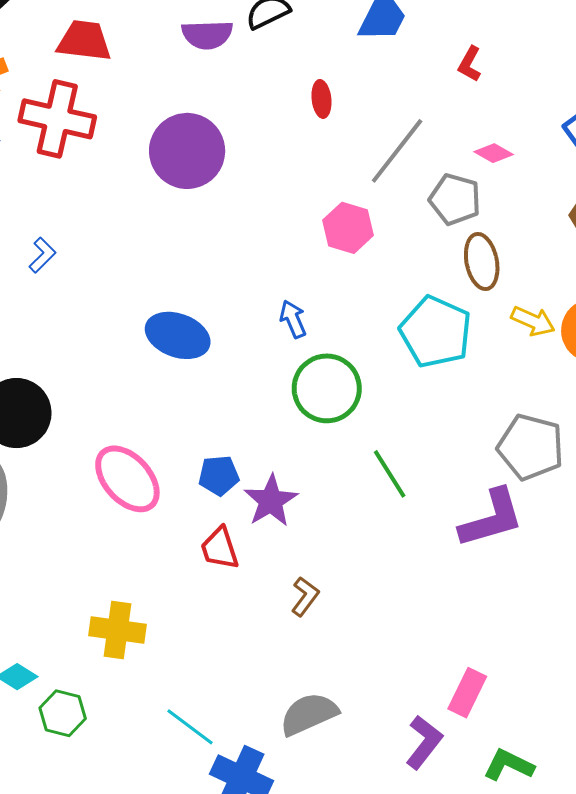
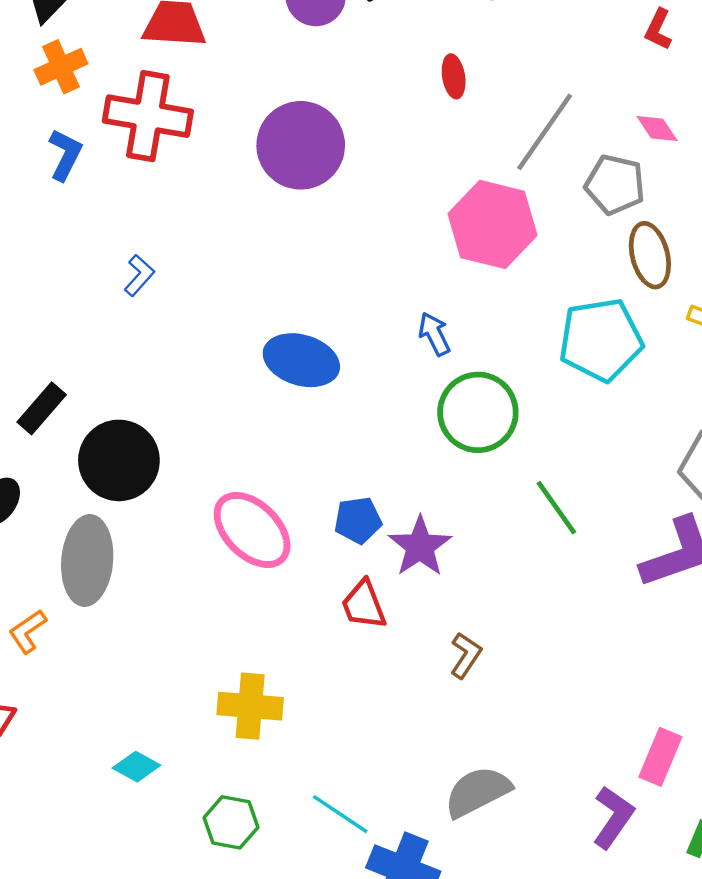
red L-shape: (470, 64) -> (658, 29), moved
pink diamond: (494, 153) -> (657, 129), turned 30
pink hexagon: (348, 228) -> (493, 224), size x1.5
cyan pentagon: (436, 332) -> (601, 340), turned -30
green hexagon: (63, 713) -> (231, 822), moved

